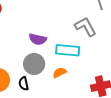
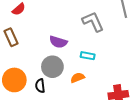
gray L-shape: (85, 27) -> (93, 22), moved
cyan rectangle: (68, 50) -> (88, 56), size x0.6

